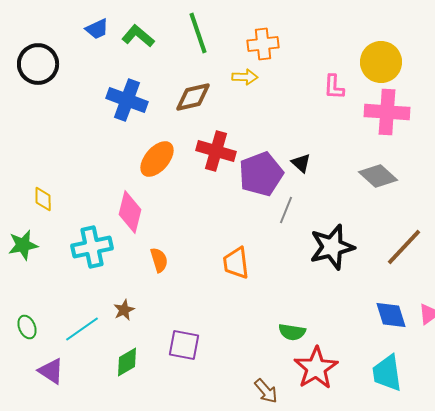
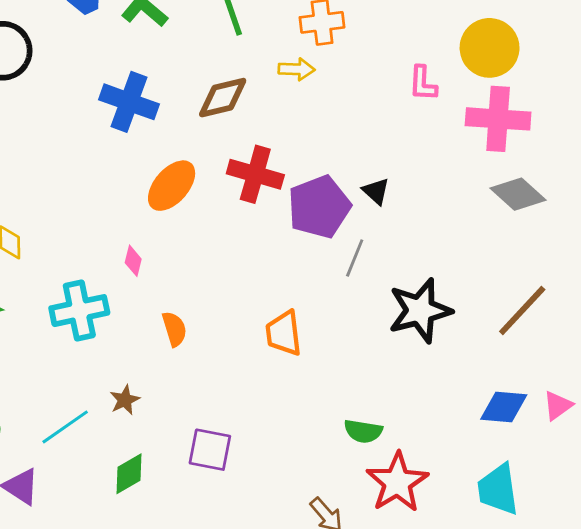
gray diamond: (378, 176) -> (518, 194), moved
pink diamond: (130, 212) -> (133, 261), size x0.5
blue diamond: (391, 315) -> (504, 407), turned -68

